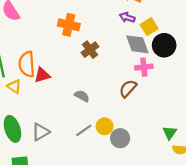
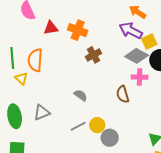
purple arrow: (127, 17) -> (131, 31), size x1.6
gray diamond: (137, 44) -> (137, 56), turned -50
red triangle: (42, 75) -> (51, 28), moved
brown semicircle: (128, 89) -> (123, 94), turned -66
gray triangle: (41, 132) -> (42, 113), moved

